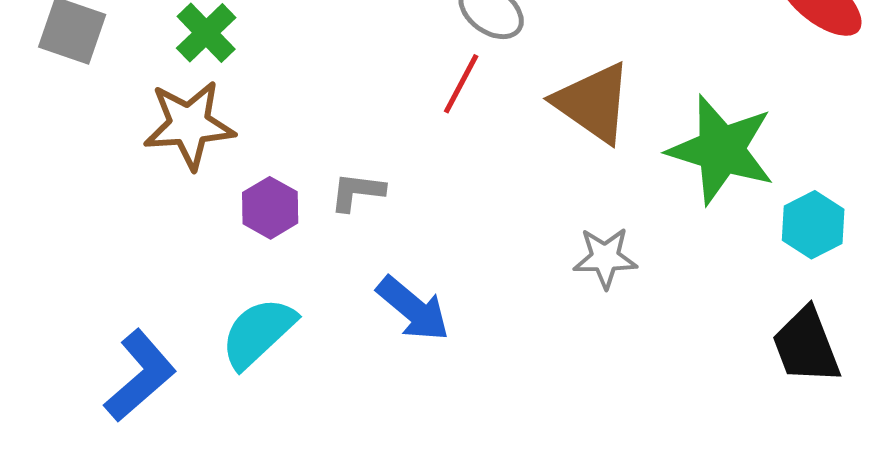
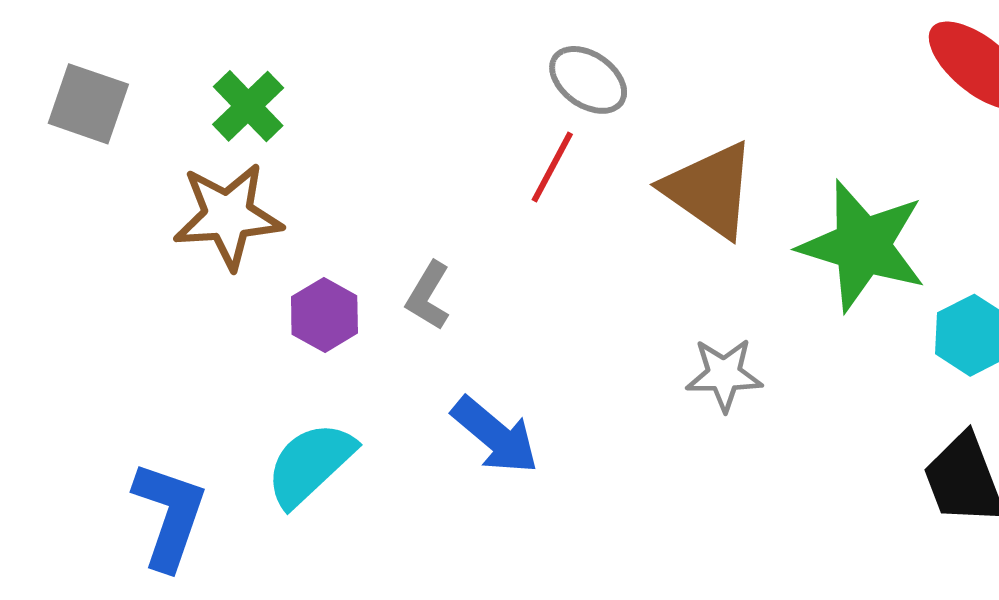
gray L-shape: (357, 192) -> (428, 296), turned -66
blue L-shape: (140, 376) -> (169, 515), turned -30

